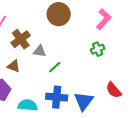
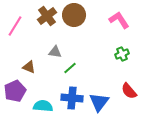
pink L-shape: (104, 19) -> (119, 20), turned -75
brown cross: (21, 39) -> (47, 16), moved
green cross: (98, 49) -> (122, 54), moved

